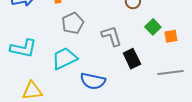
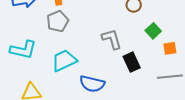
gray pentagon: (73, 23) -> (58, 21), moved
orange square: (171, 36) -> (170, 48), moved

